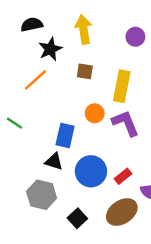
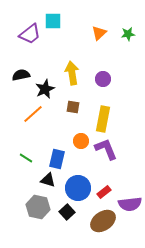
black semicircle: (32, 24) -> (21, 75), moved
purple circle: (135, 37) -> (103, 79), moved
green line: (14, 123) -> (26, 158), moved
black square: (77, 218) -> (67, 212), moved

